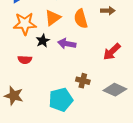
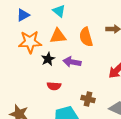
orange triangle: (53, 18) -> (58, 36), turned 30
red semicircle: (25, 60) -> (54, 86), moved

